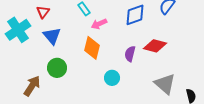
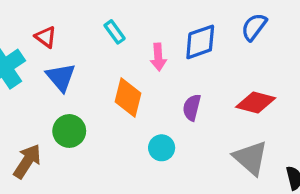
red triangle: (43, 12) -> (46, 37), turned -32
pink arrow: (99, 24) -> (158, 57), moved, turned -70
red diamond: (155, 46) -> (256, 102), moved

